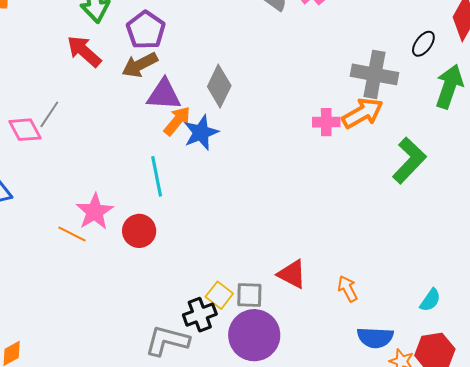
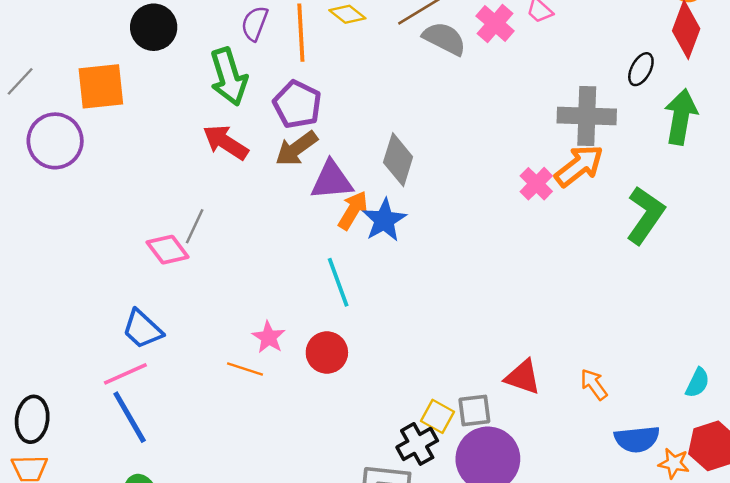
pink cross: (326, 122) -> (536, 184), turned -36
pink star: (95, 212) -> (269, 337), size x0.7

